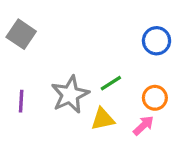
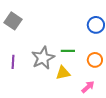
green line: (111, 83) -> (68, 51), turned 32
pink arrow: (143, 126) -> (88, 87), moved

